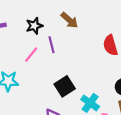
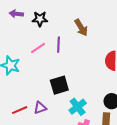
black star: (34, 26) -> (40, 19), moved

